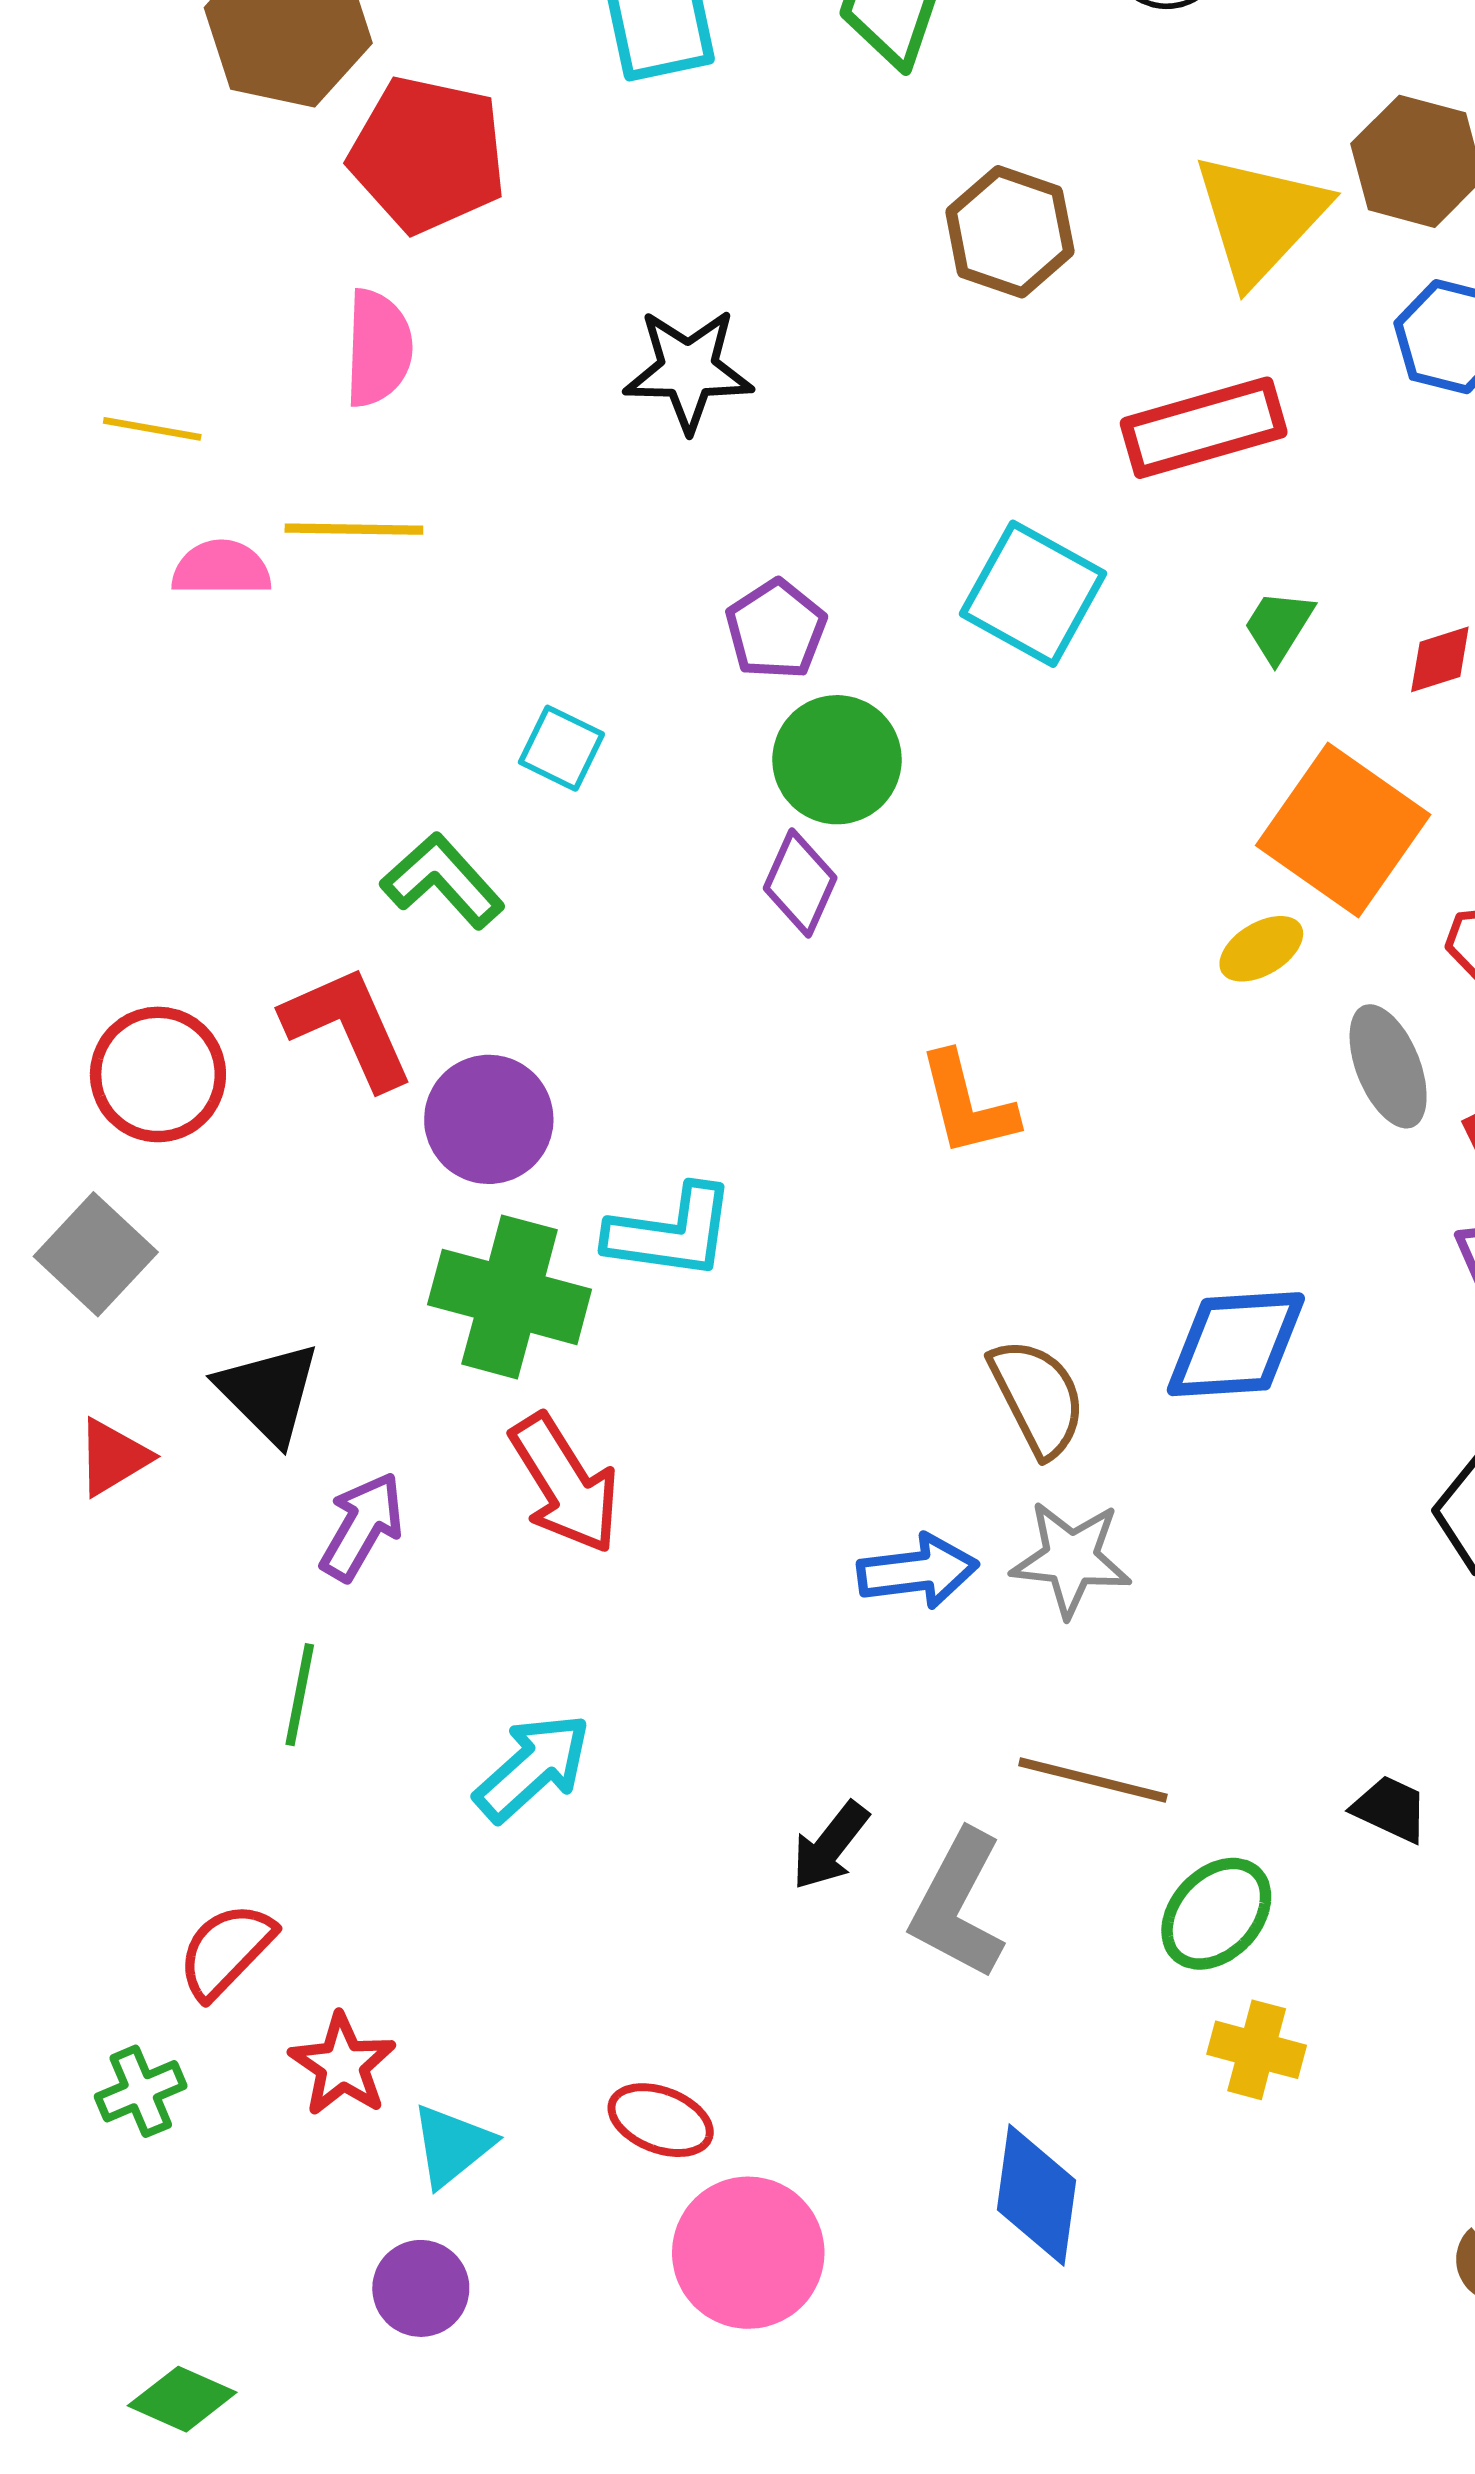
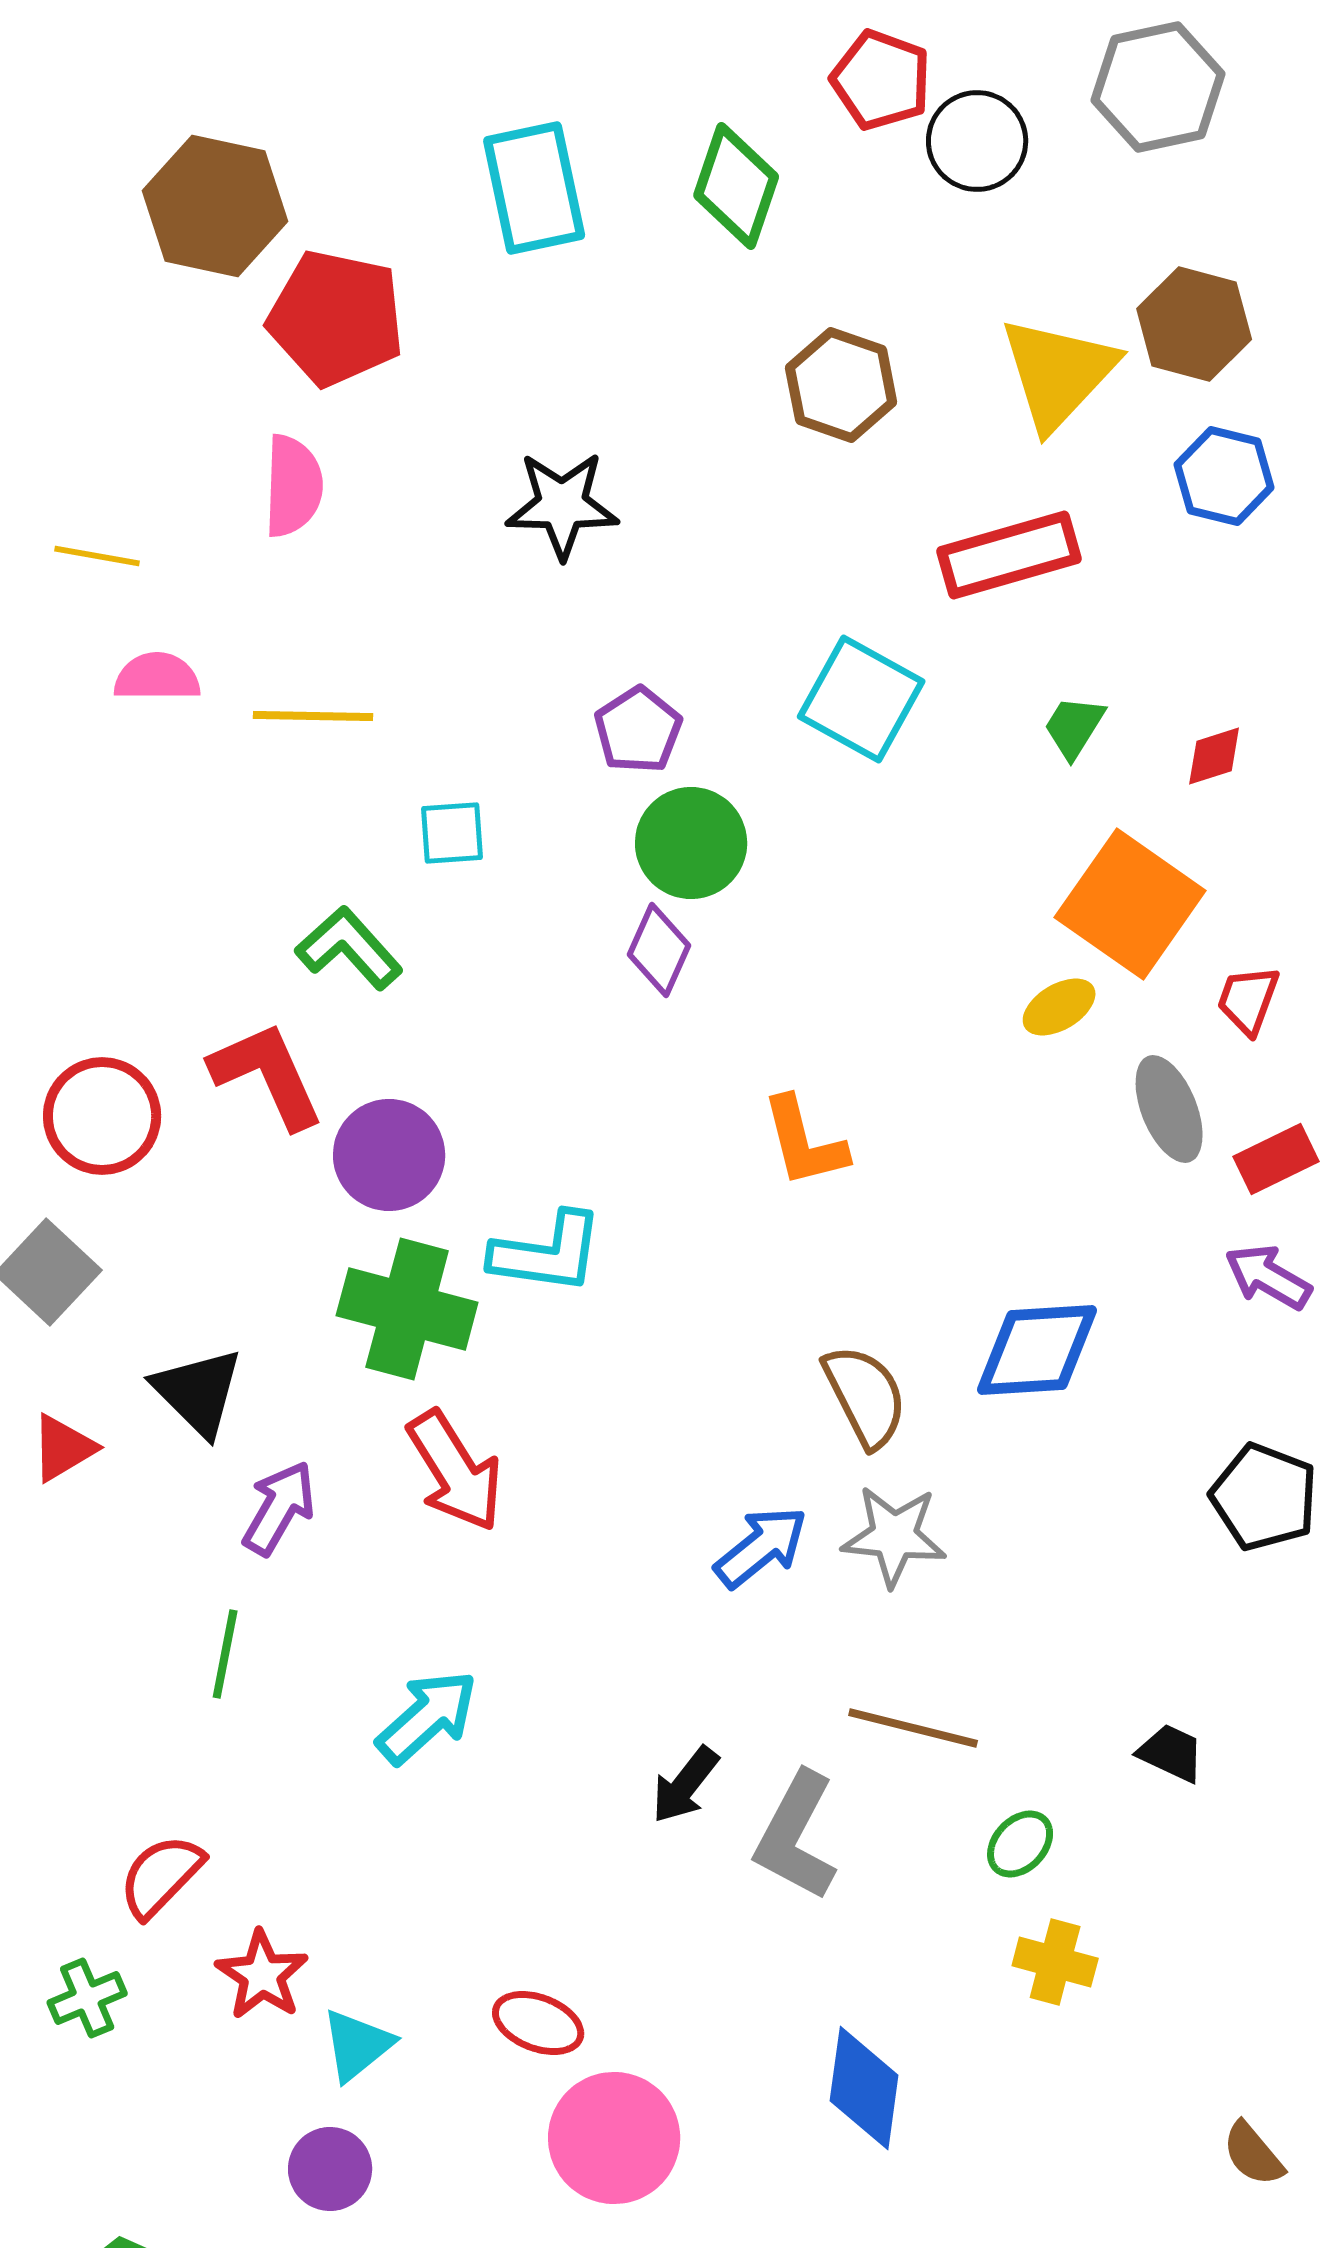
yellow line: (354, 529) -> (313, 716), moved
cyan square: (561, 748) -> (452, 833), turned -30
blue arrow: (918, 1571) -> (761, 1547), turned -32
green ellipse: (1216, 1914) -> (1020, 1844), size x0.7

